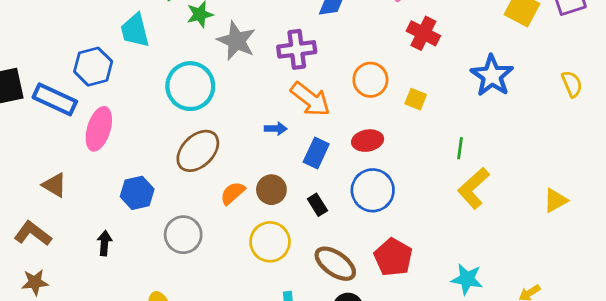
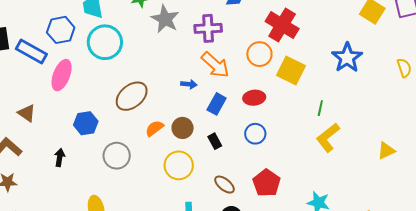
red cross: (423, 33) -> (282, 25), moved, size x1.4
cyan circle: (190, 86) -> (105, 42), moved
yellow square: (416, 99) -> (291, 70), size x1.8
blue circle: (373, 190) -> (255, 134), size x0.7
brown ellipse: (335, 264) -> (225, 185), size x0.7

